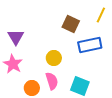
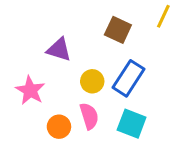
purple triangle: (16, 37) -> (59, 50), moved, turned -42
blue rectangle: (90, 45) -> (129, 78), moved, turned -45

